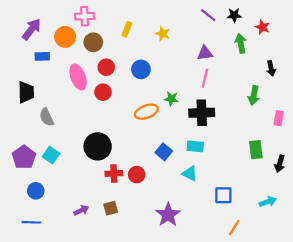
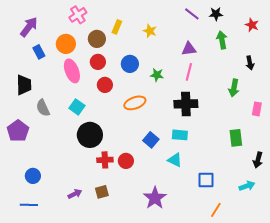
pink cross: (85, 16) -> (78, 15), turned -30
red star: (262, 27) -> (252, 25), moved
orange circle: (65, 37) -> (66, 44), moved
brown circle: (93, 42) -> (97, 39), moved
blue rectangle: (42, 56) -> (39, 52), turned 64
red circle: (103, 92) -> (105, 85), moved
green star: (171, 99) -> (157, 75), moved
cyan square: (51, 155) -> (77, 107), moved
purple pentagon: (24, 157) -> (18, 131), moved
black arrow: (280, 164) -> (258, 160), moved

